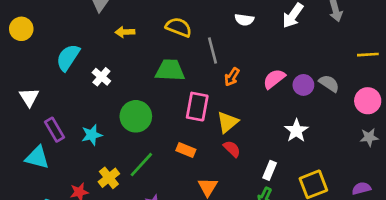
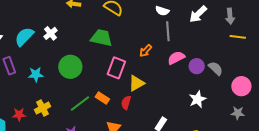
gray line: (213, 50) -> (168, 31), moved
yellow line: (368, 55) -> (238, 37), moved
cyan semicircle: (68, 57) -> (24, 37), moved
white star: (296, 131) -> (197, 99), moved
red semicircle: (232, 149) -> (126, 103), moved, turned -128
green line: (141, 165) -> (80, 104), moved

